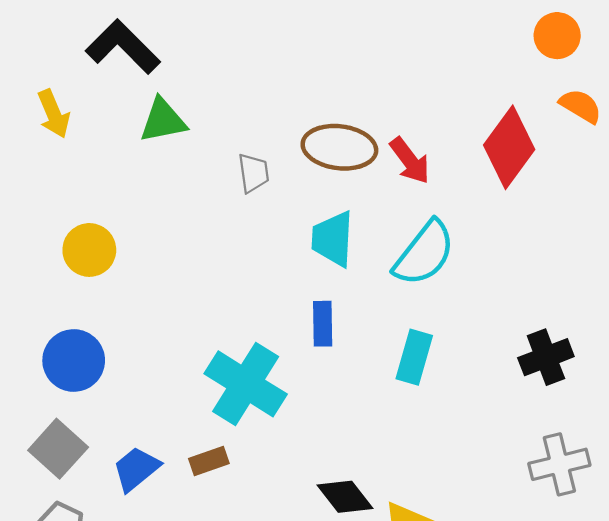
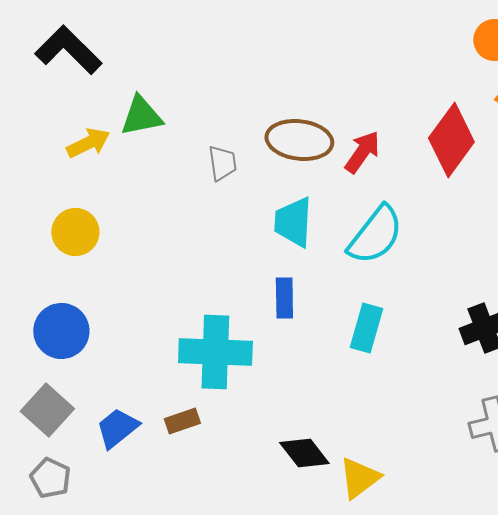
black L-shape: (123, 47) -> (68, 50), moved
yellow arrow: (54, 114) -> (88, 143), moved, turned -93
red arrow: (410, 161) -> (362, 152), turned -108
cyan cross: (246, 384) -> (215, 352), turned -30

